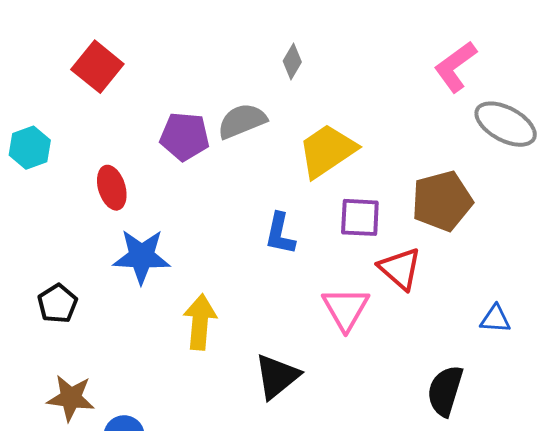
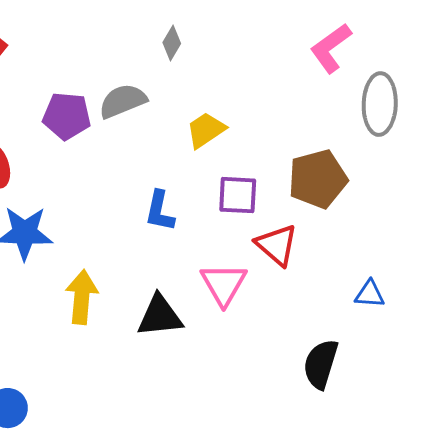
gray ellipse: (506, 124) -> (380, 104), turned 64
yellow trapezoid: (327, 151) -> (206, 130), size x0.7
black triangle: (277, 376) -> (160, 316), moved, turned 33

